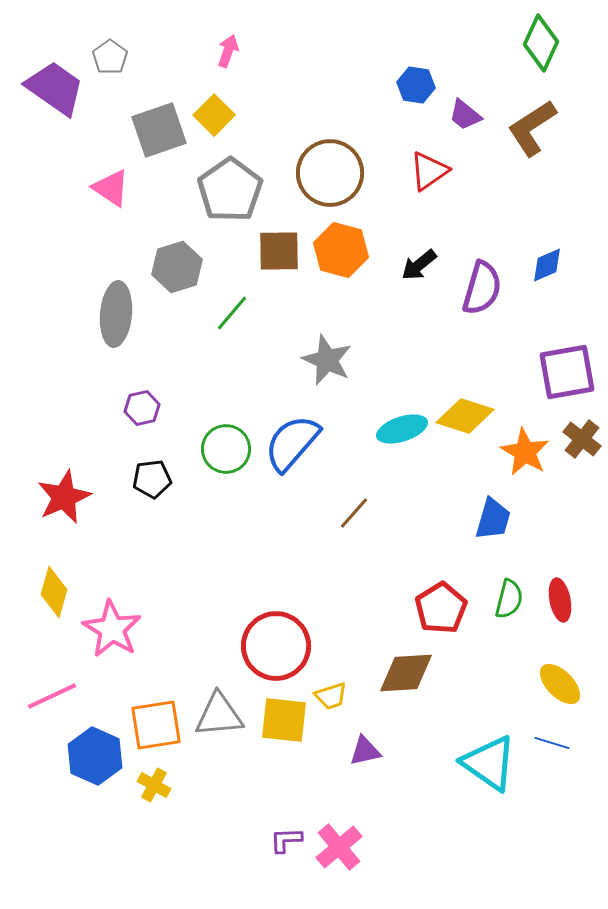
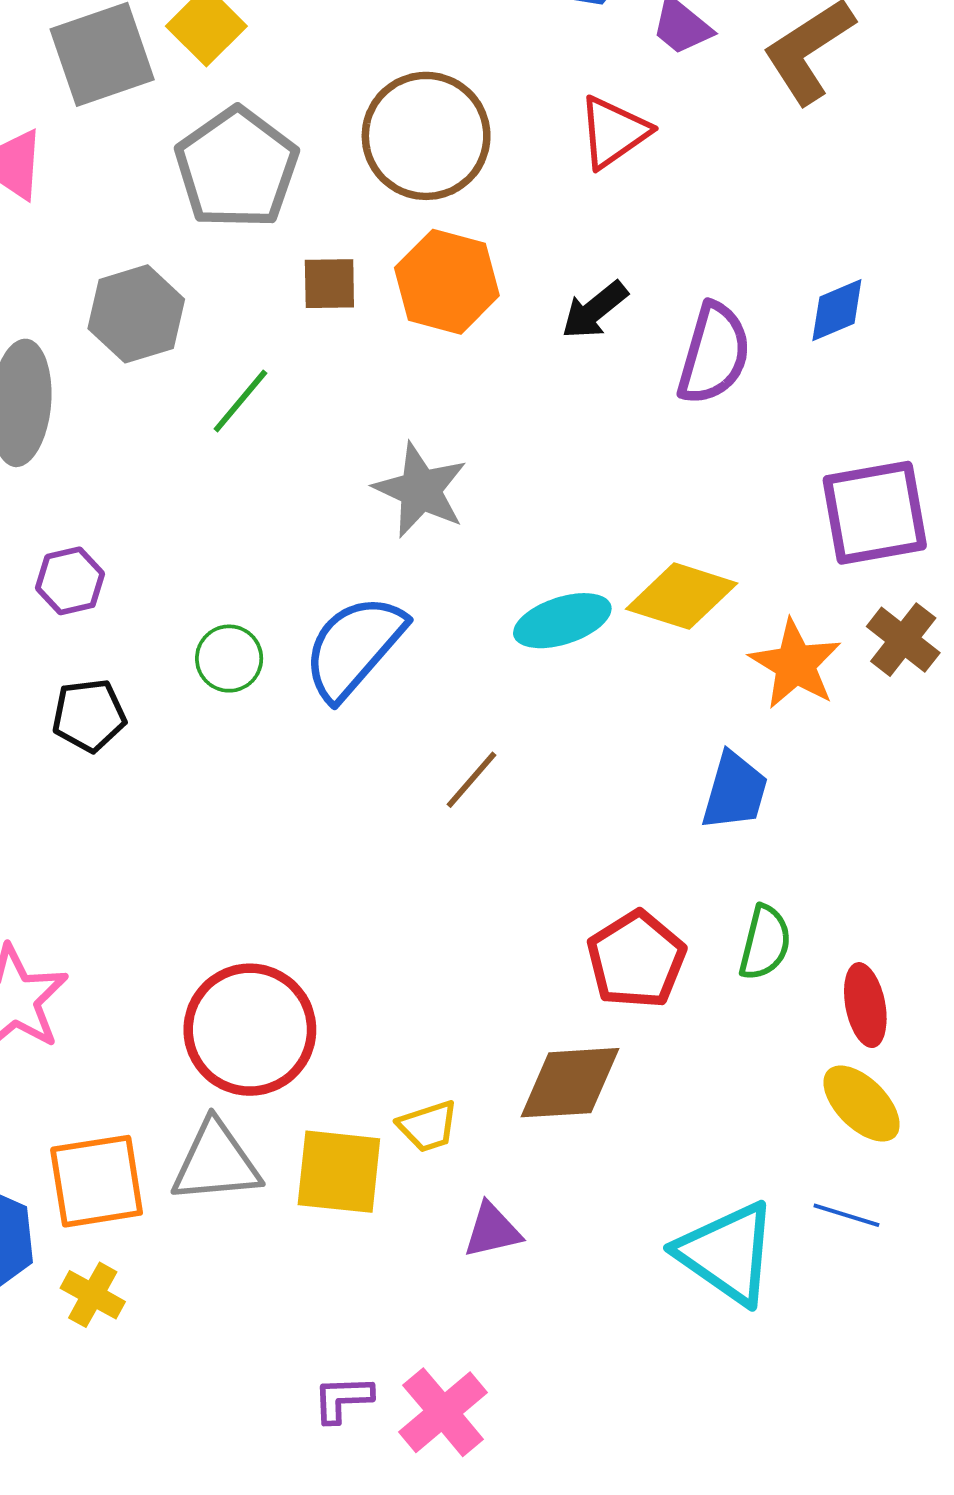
brown square: (279, 251) -> (329, 284), size x0.7
green circle: (226, 449) -> (229, 659), size x0.7
red ellipse: (560, 600) -> (865, 1005), moved
red circle: (276, 646) -> (250, 1030), moved

